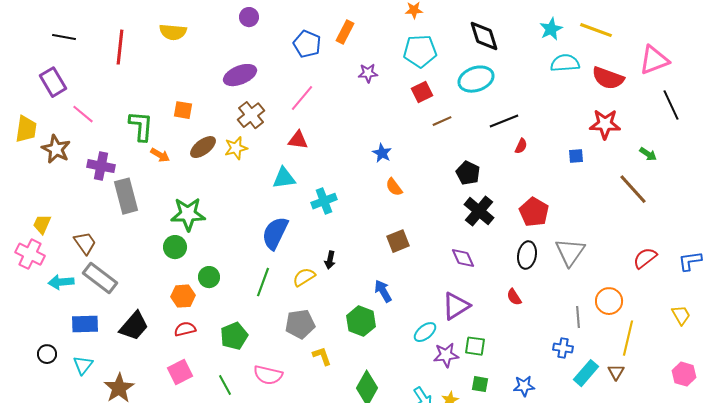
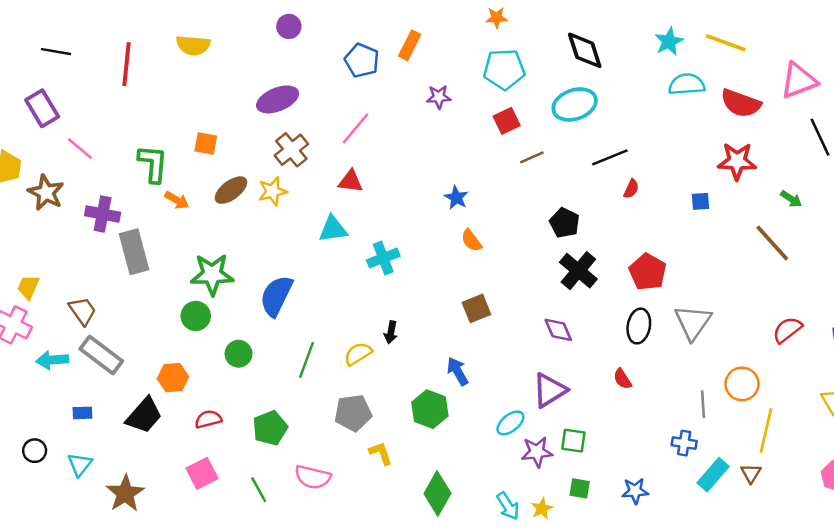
blue semicircle: (275, 233) -> (276, 296), moved
orange hexagon: (183, 296) -> (173, 378), moved
blue rectangle: (85, 324) -> (82, 413), size x0.6

